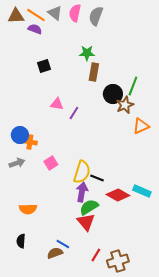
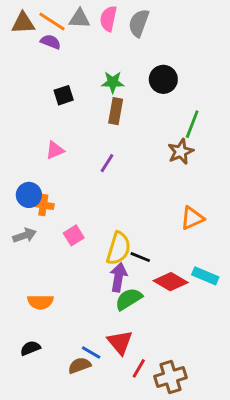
gray triangle: (55, 13) -> (79, 19), turned -35
green star: (87, 53) -> (113, 82), moved
brown rectangle: (94, 72) -> (116, 111), moved
black circle: (113, 94) -> (163, 79), moved
pink triangle: (57, 104) -> (55, 150), moved, turned -32
orange triangle: (141, 126) -> (192, 218), moved
red triangle: (86, 222) -> (120, 342), moved
black semicircle: (21, 241) -> (30, 348), turned 64

